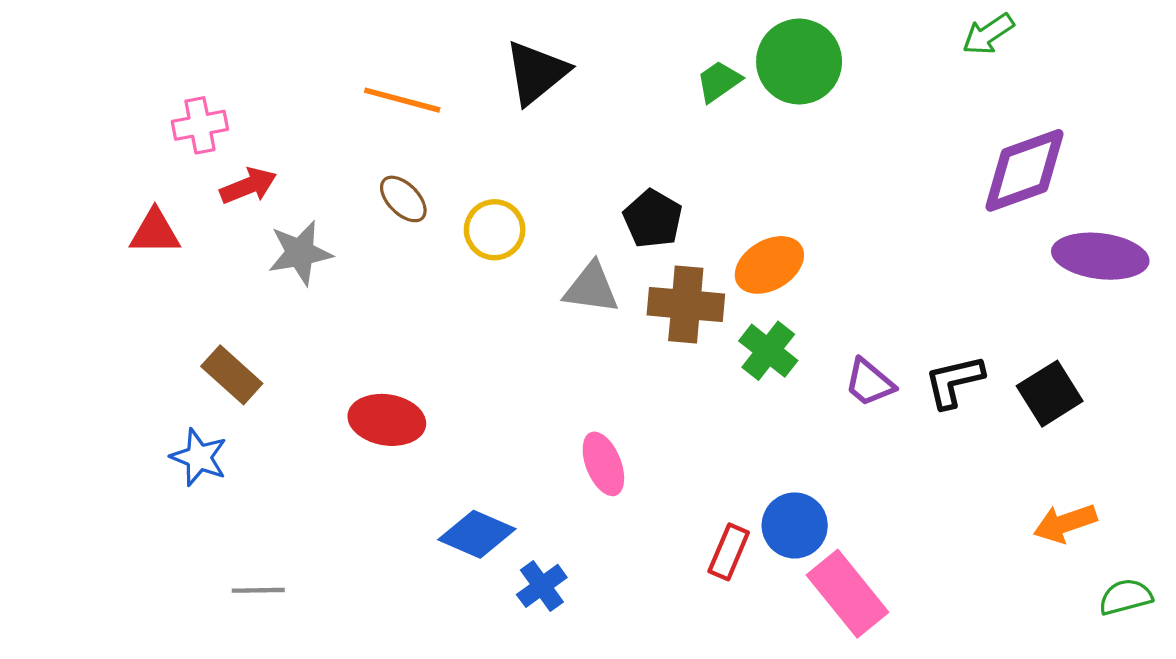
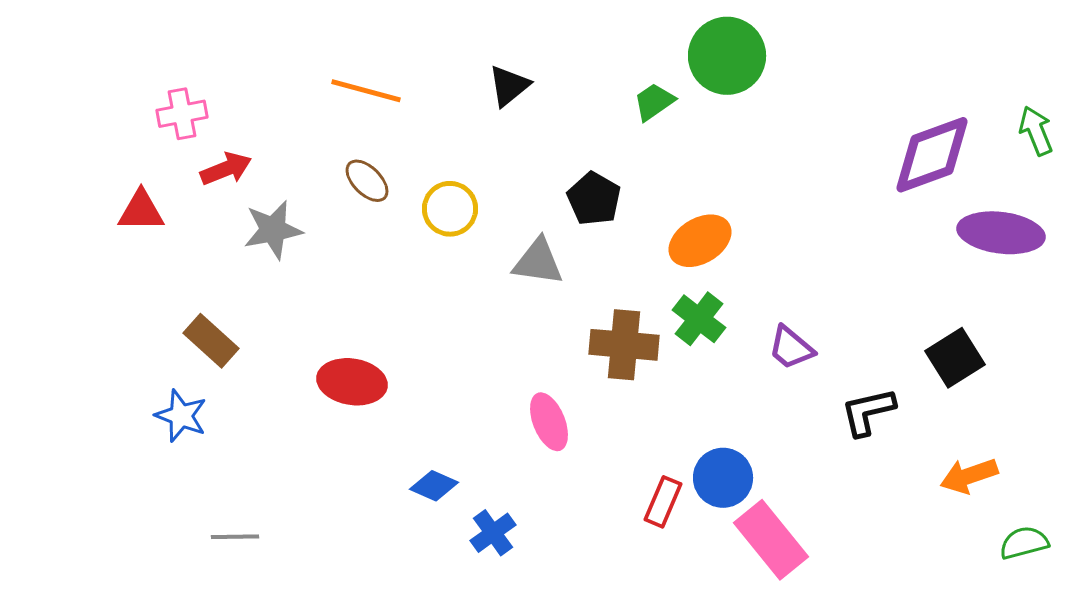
green arrow: (988, 34) -> (1036, 131), moved, turned 102
black triangle: (536, 73) -> (509, 86), moved, size x0.7
green trapezoid: (719, 81) -> (654, 102), moved
brown cross: (686, 305) -> (624, 345), moved
black L-shape: (954, 381) -> (868, 412), moved
blue diamond: (477, 534) -> (434, 486), size x0.7

